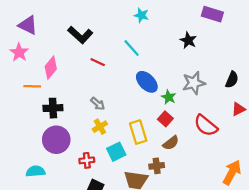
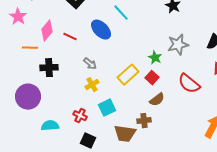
red line: (98, 62) -> (70, 37), moved
blue ellipse: (147, 82) -> (101, 30), moved
yellow rectangle: (138, 132) -> (128, 75), moved, turned 65
purple circle: (56, 140) -> (28, 97), moved
red cross: (87, 160) -> (80, 116), turned 32
cyan semicircle: (35, 171) -> (50, 126), moved

